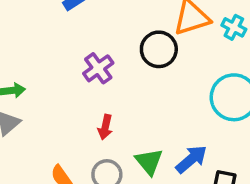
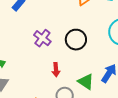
black circle: (159, 49) -> (76, 40), moved

